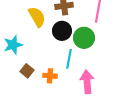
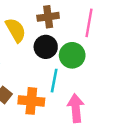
orange cross: (50, 76) -> (31, 101), size x1.5

